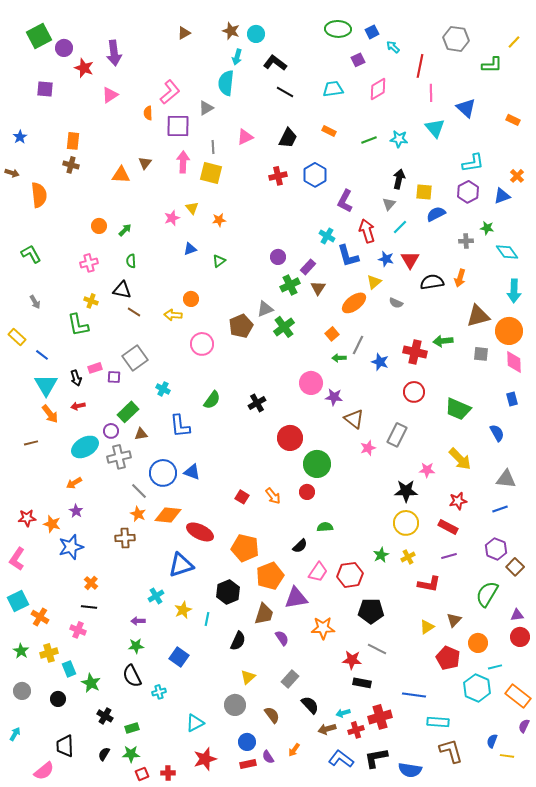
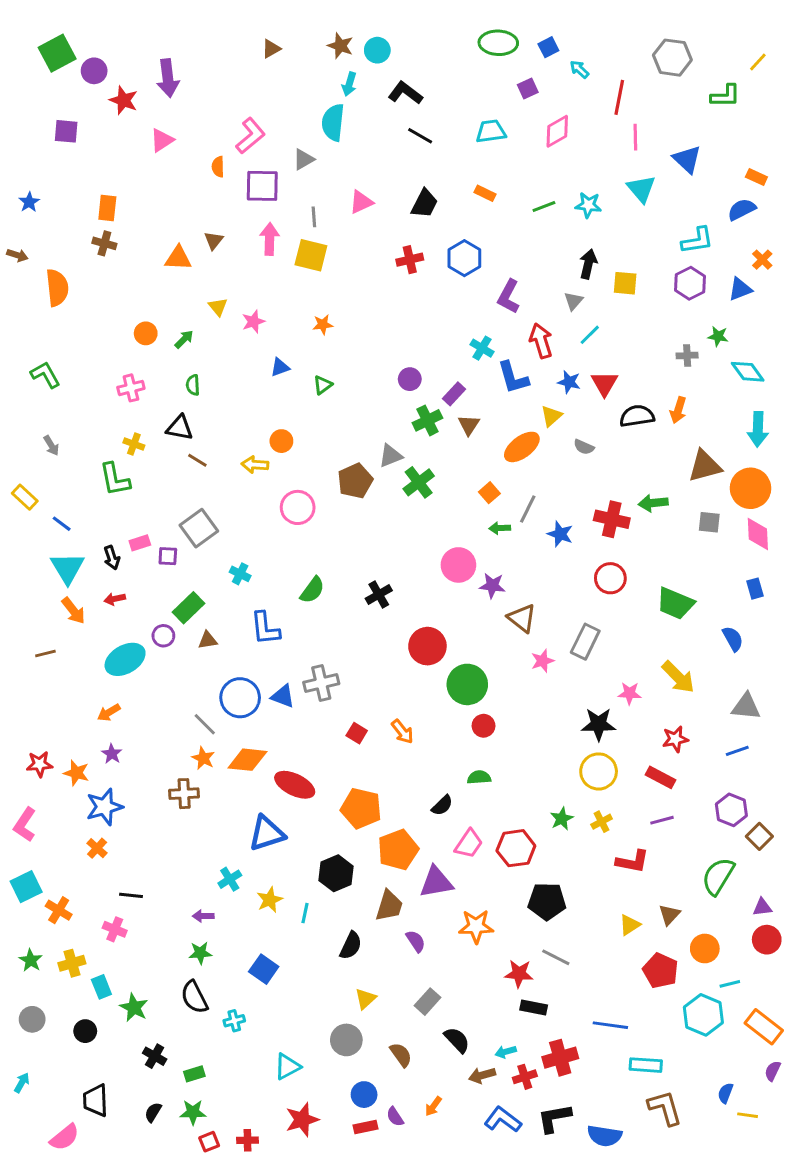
yellow triangle: (192, 208) -> (218, 307), moved
blue semicircle: (436, 214) -> (742, 209), moved
gray cross: (119, 457) -> (321, 683), moved
red circle: (307, 492) -> (484, 726), moved
orange cross: (91, 583) -> (97, 848), moved

